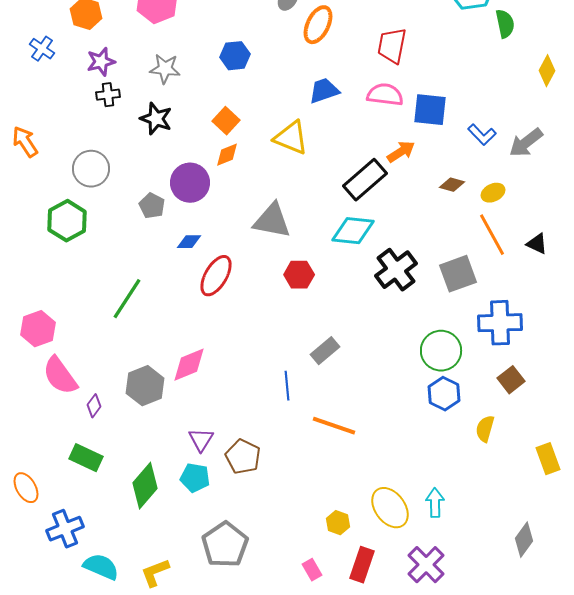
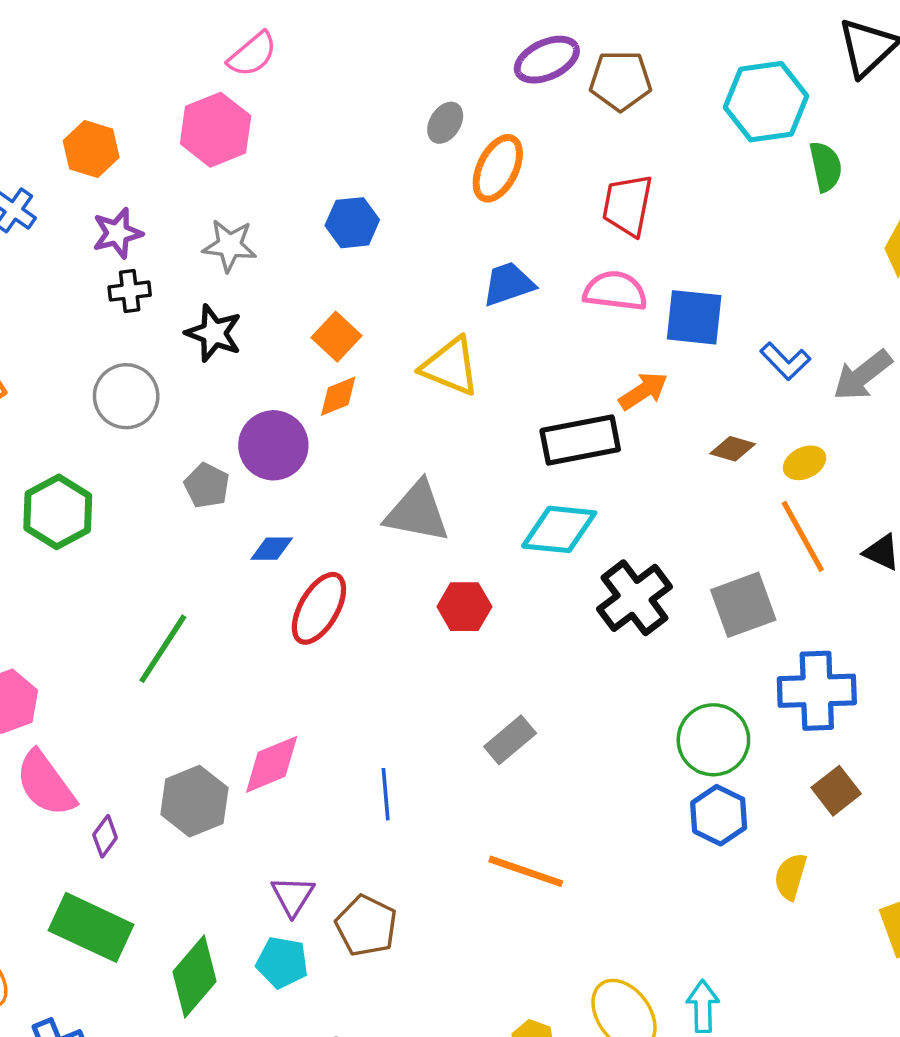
gray circle: (91, 169) -> (126, 396), moved
black rectangle: (365, 180) -> (580, 440), turned 30
blue line: (287, 386) -> (386, 794), moved
green rectangle: (86, 458) -> (91, 927), size x1.4

